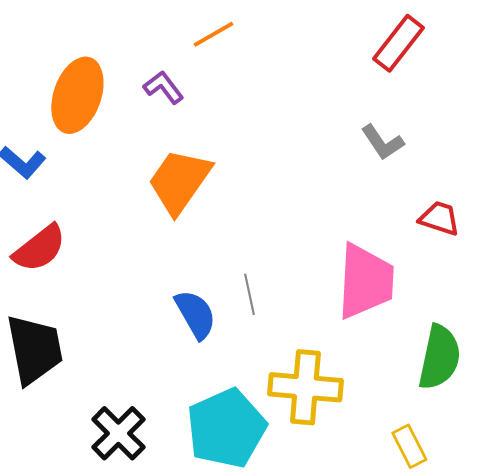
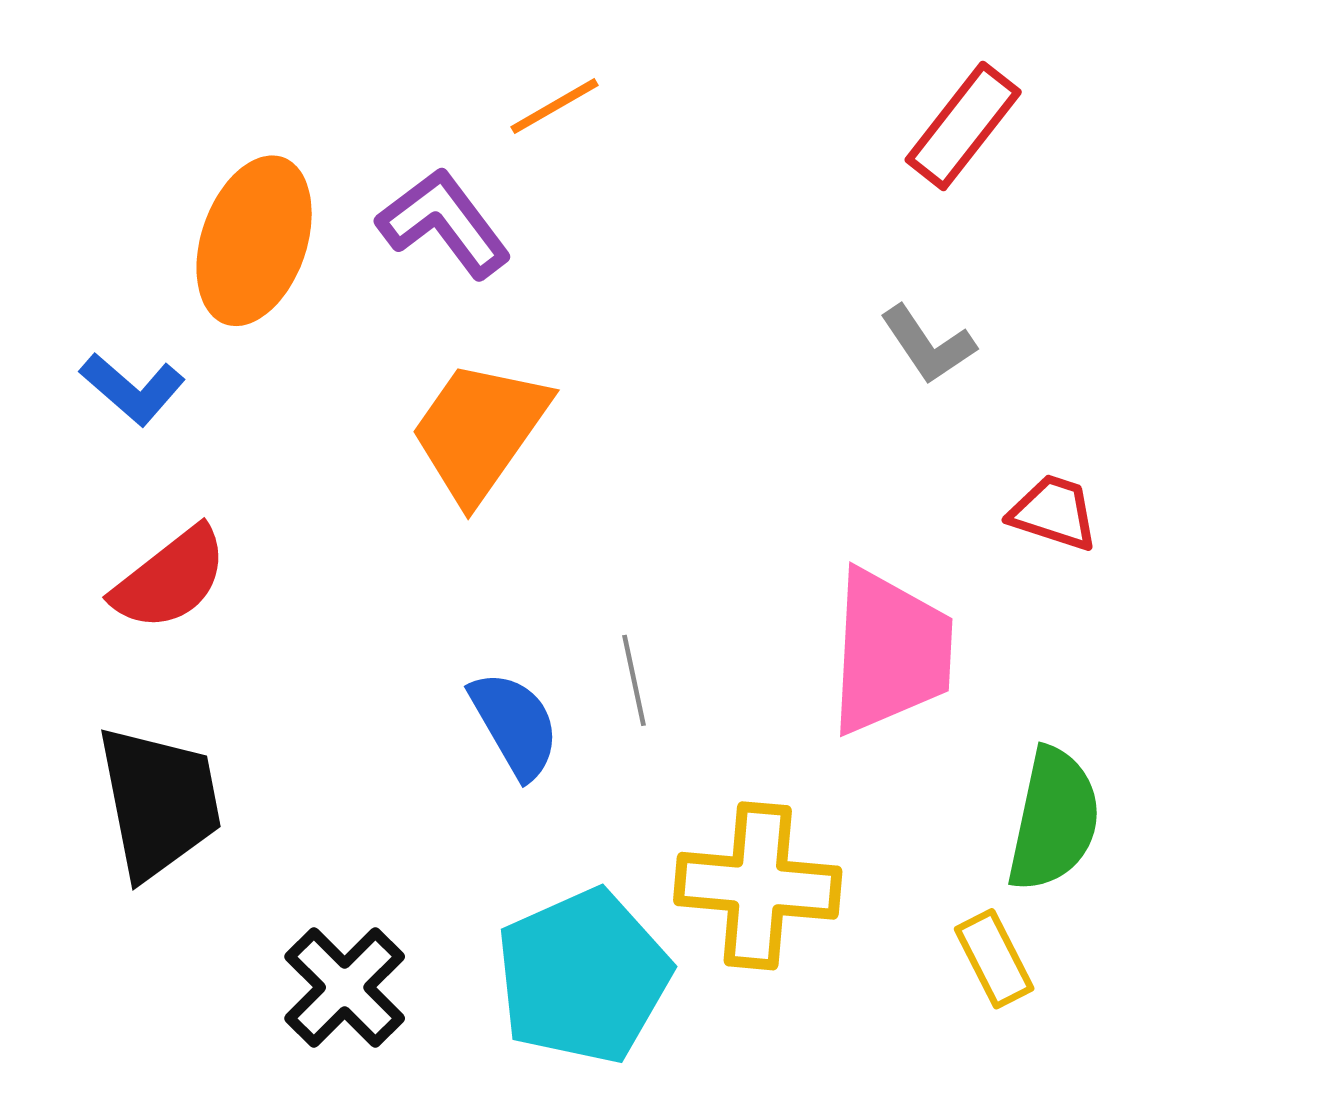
purple L-shape: (163, 87) -> (444, 223), size x1.5
yellow rectangle: (409, 446) -> (994, 959), moved

